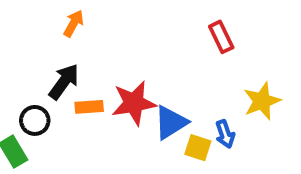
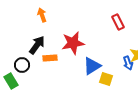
orange arrow: (74, 23) -> (42, 15), turned -48
red star: (134, 103) -> (73, 43), moved
blue arrow: (225, 134) -> (128, 63), moved

